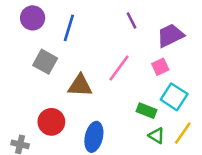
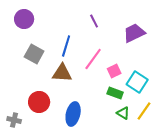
purple line: (131, 20) -> (94, 21), moved
blue line: (69, 28) -> (66, 46), moved
pink square: (160, 67) -> (114, 71), moved

